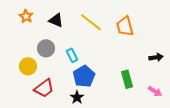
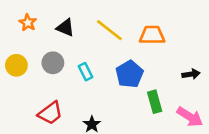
orange trapezoid: (125, 26) -> (152, 35), turned 105
yellow circle: (28, 66) -> (16, 65), moved
blue pentagon: (84, 76) -> (129, 74), moved
pink arrow: (155, 91) -> (190, 117), size x1.5

